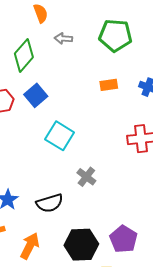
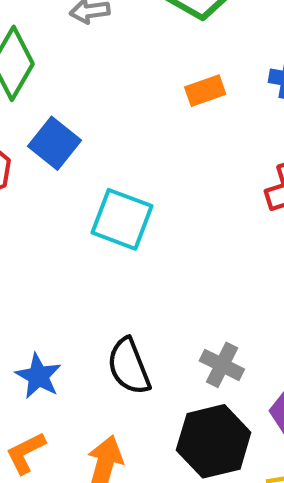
gray cross: (86, 177) -> (222, 365), moved
black semicircle: (50, 203) -> (129, 366), turned 96

